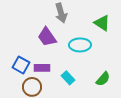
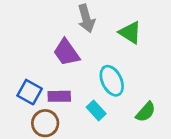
green triangle: (102, 23) -> (130, 33), moved
cyan ellipse: (80, 45) -> (112, 81), moved, turned 65

